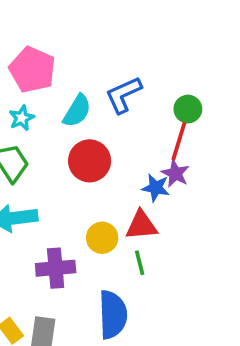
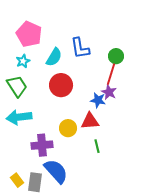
blue L-shape: (124, 95) -> (80, 48), turned -75
green line: (140, 263) -> (97, 146), moved
blue semicircle: (113, 315) -> (56, 171), moved, turned -40

